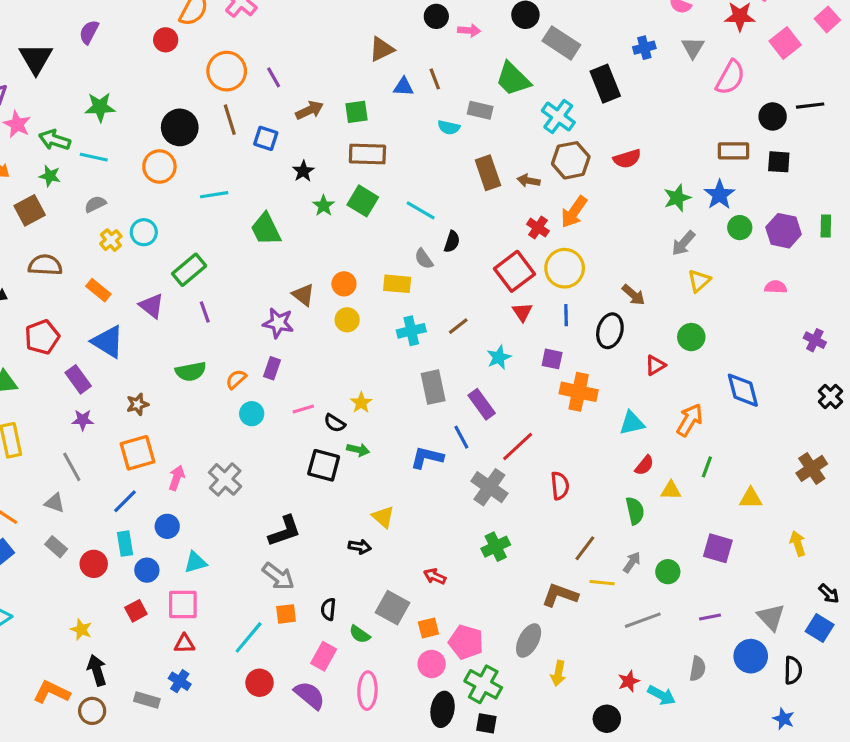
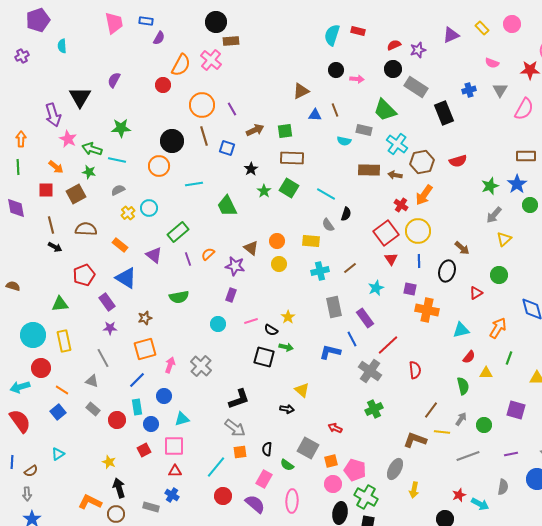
cyan cross: (558, 116) -> (397, 144), moved
brown rectangle: (488, 173) -> (369, 170), turned -70
orange semicircle: (236, 379) -> (208, 254), moved

